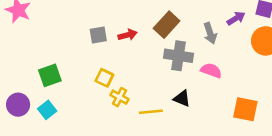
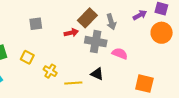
gray arrow: (210, 33) -> (111, 22), moved
red arrow: (128, 35) -> (71, 33), moved
yellow square: (104, 78) -> (27, 57), moved

